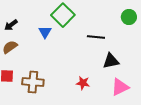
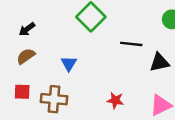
blue triangle: (45, 32) -> (69, 64), moved
black triangle: (111, 61) -> (160, 62), moved

